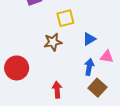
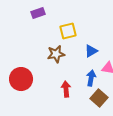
red arrow: (57, 90) -> (66, 89), moved

